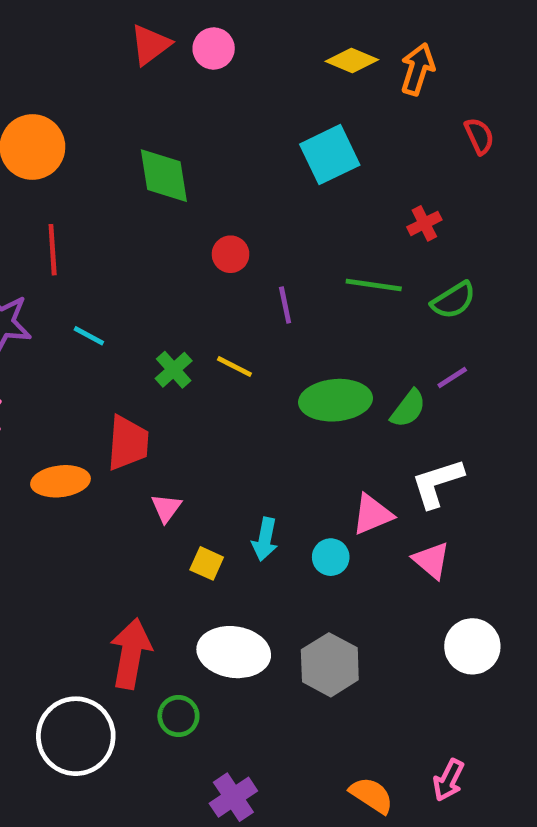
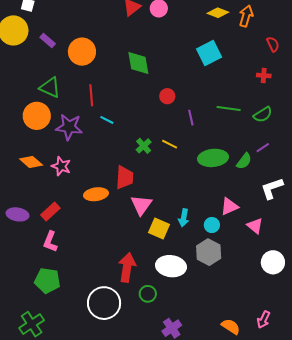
red cross: (424, 223) -> (264, 75), moved, turned 32
cyan line: (89, 336) -> (107, 120), moved
white L-shape: (437, 483) -> (272, 188), moved
pink triangle: (166, 508) -> (141, 205), size x1.6
yellow square: (207, 563) -> (159, 228), size x1.5
gray hexagon: (330, 665) -> (209, 252), moved

